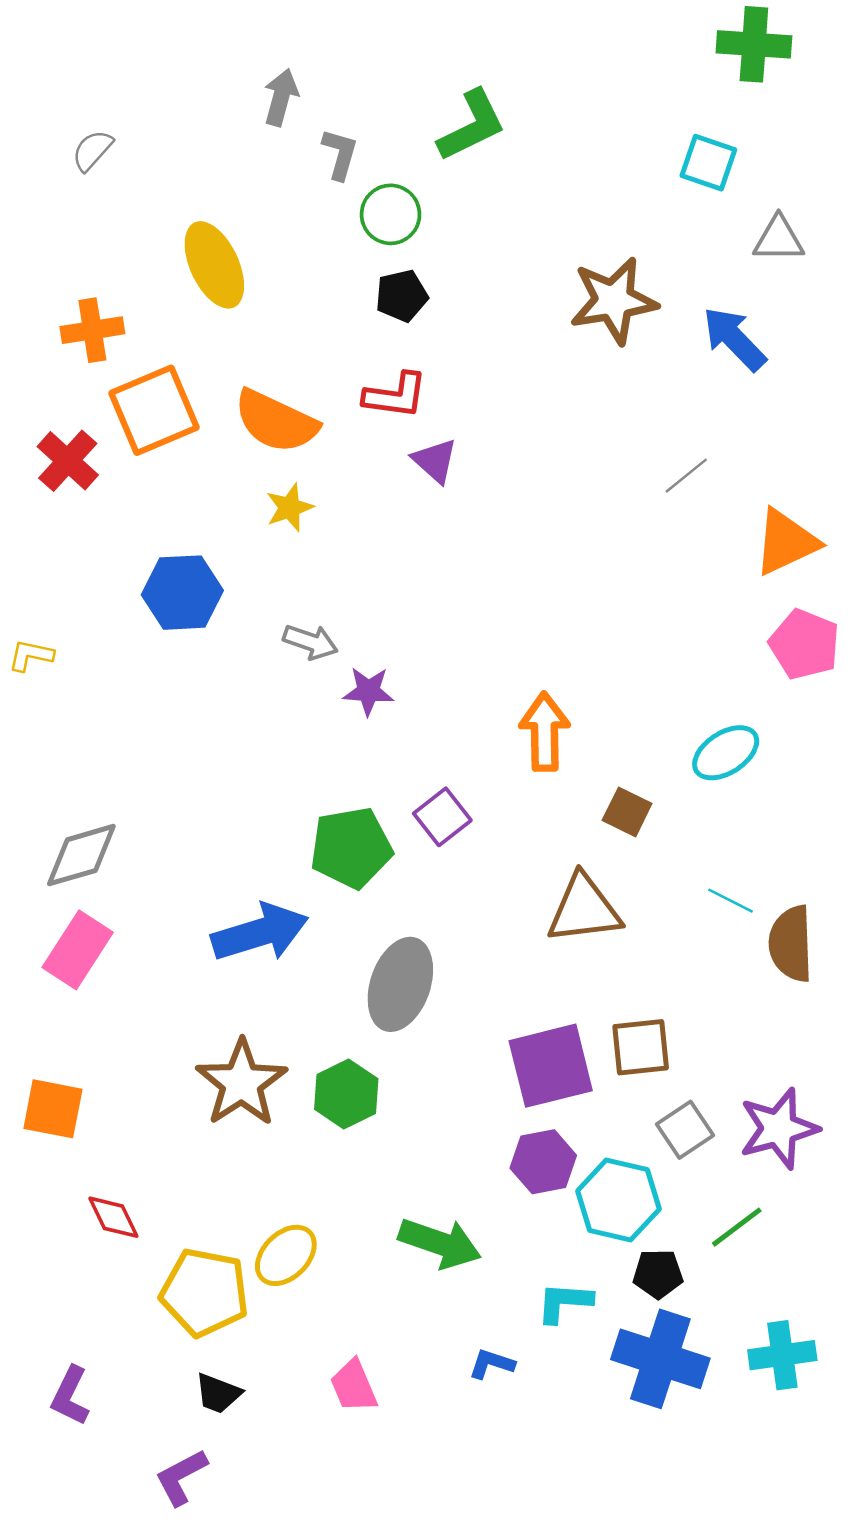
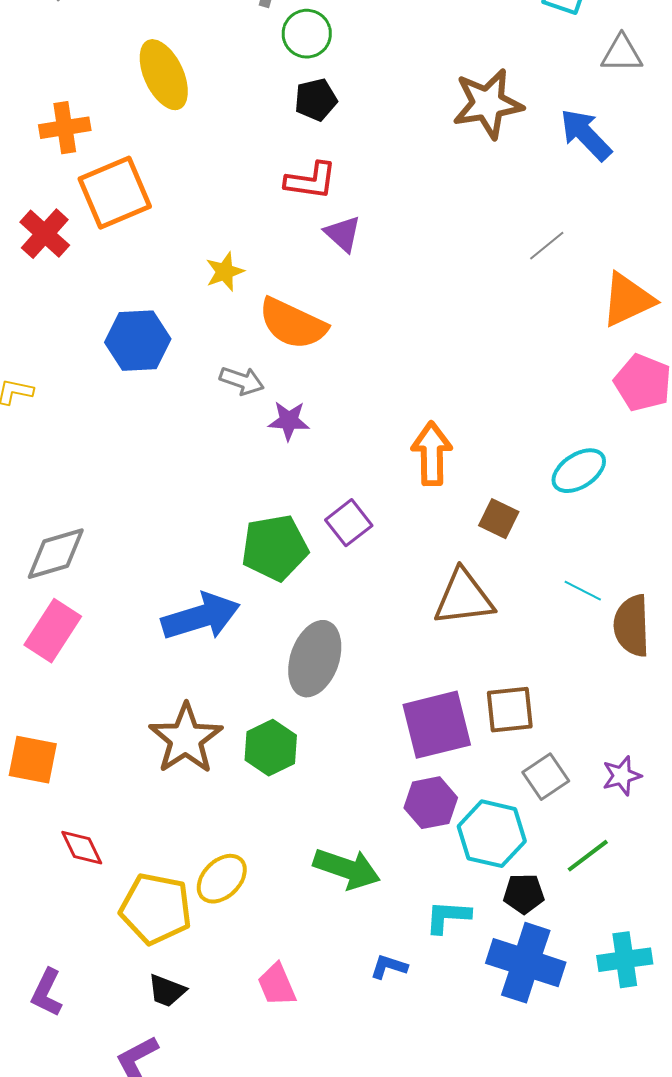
orange semicircle: (276, 421) -> (293, 324), moved
purple star: (779, 1129) -> (622, 776), size x0.6

